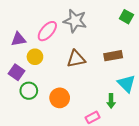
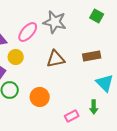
green square: (126, 17) -> (97, 16), moved
green arrow: (111, 101) -> (94, 107), moved

